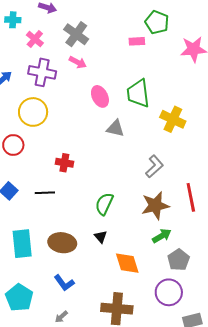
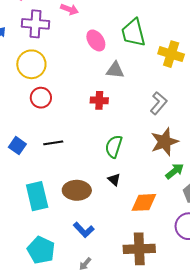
red circle: (13, 145) -> (41, 98), moved
red cross: (64, 163) -> (99, 100), moved
orange diamond: (127, 263) -> (144, 202), turned -68

